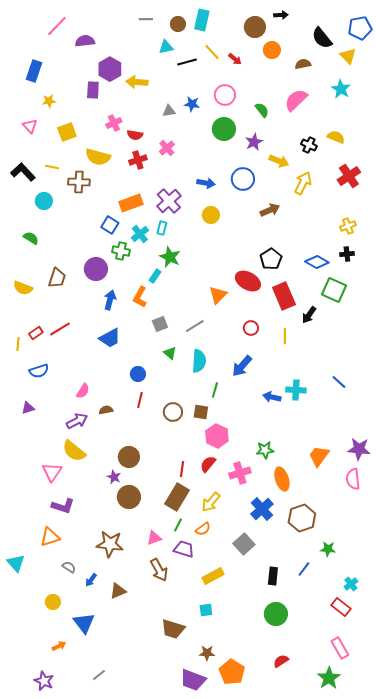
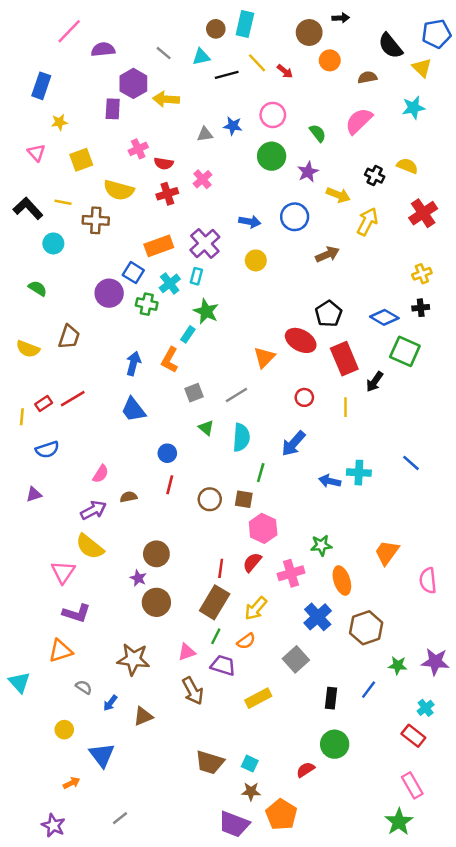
gray line: (146, 19) -> (164, 53), moved, turned 40
cyan star: (341, 89) -> (413, 108), turned 30
purple circle: (96, 269) -> (109, 293), moved
blue trapezoid: (110, 338) -> (133, 410), turned 80
purple star: (359, 449) -> (435, 662), moved
cyan square: (206, 610) -> (250, 764), moved, turned 32
red semicircle: (281, 661) -> (306, 770), moved

